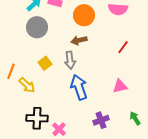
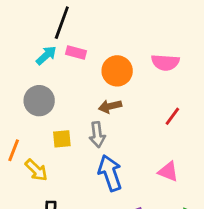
gray circle: (37, 27) -> (39, 101), moved
yellow square: (45, 63) -> (62, 139), turned 32
pink triangle: (120, 86) -> (168, 172), turned 35

